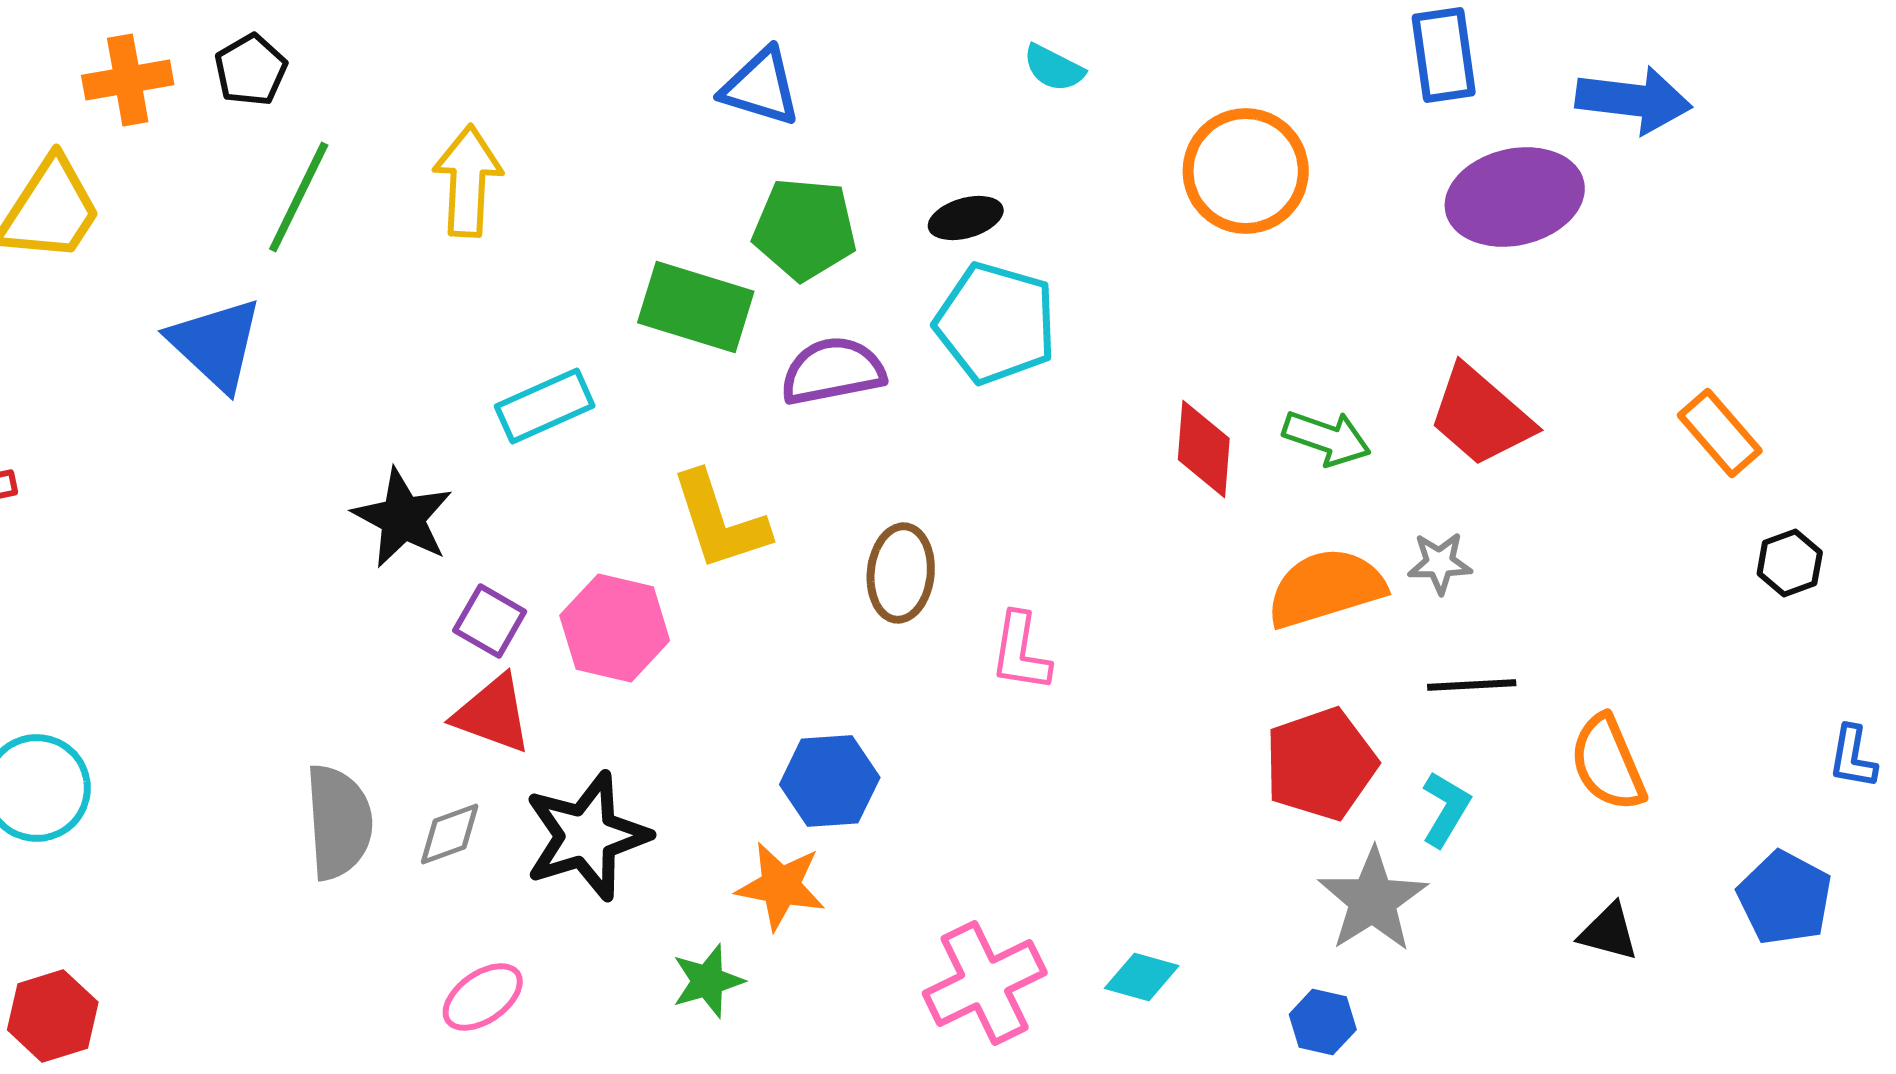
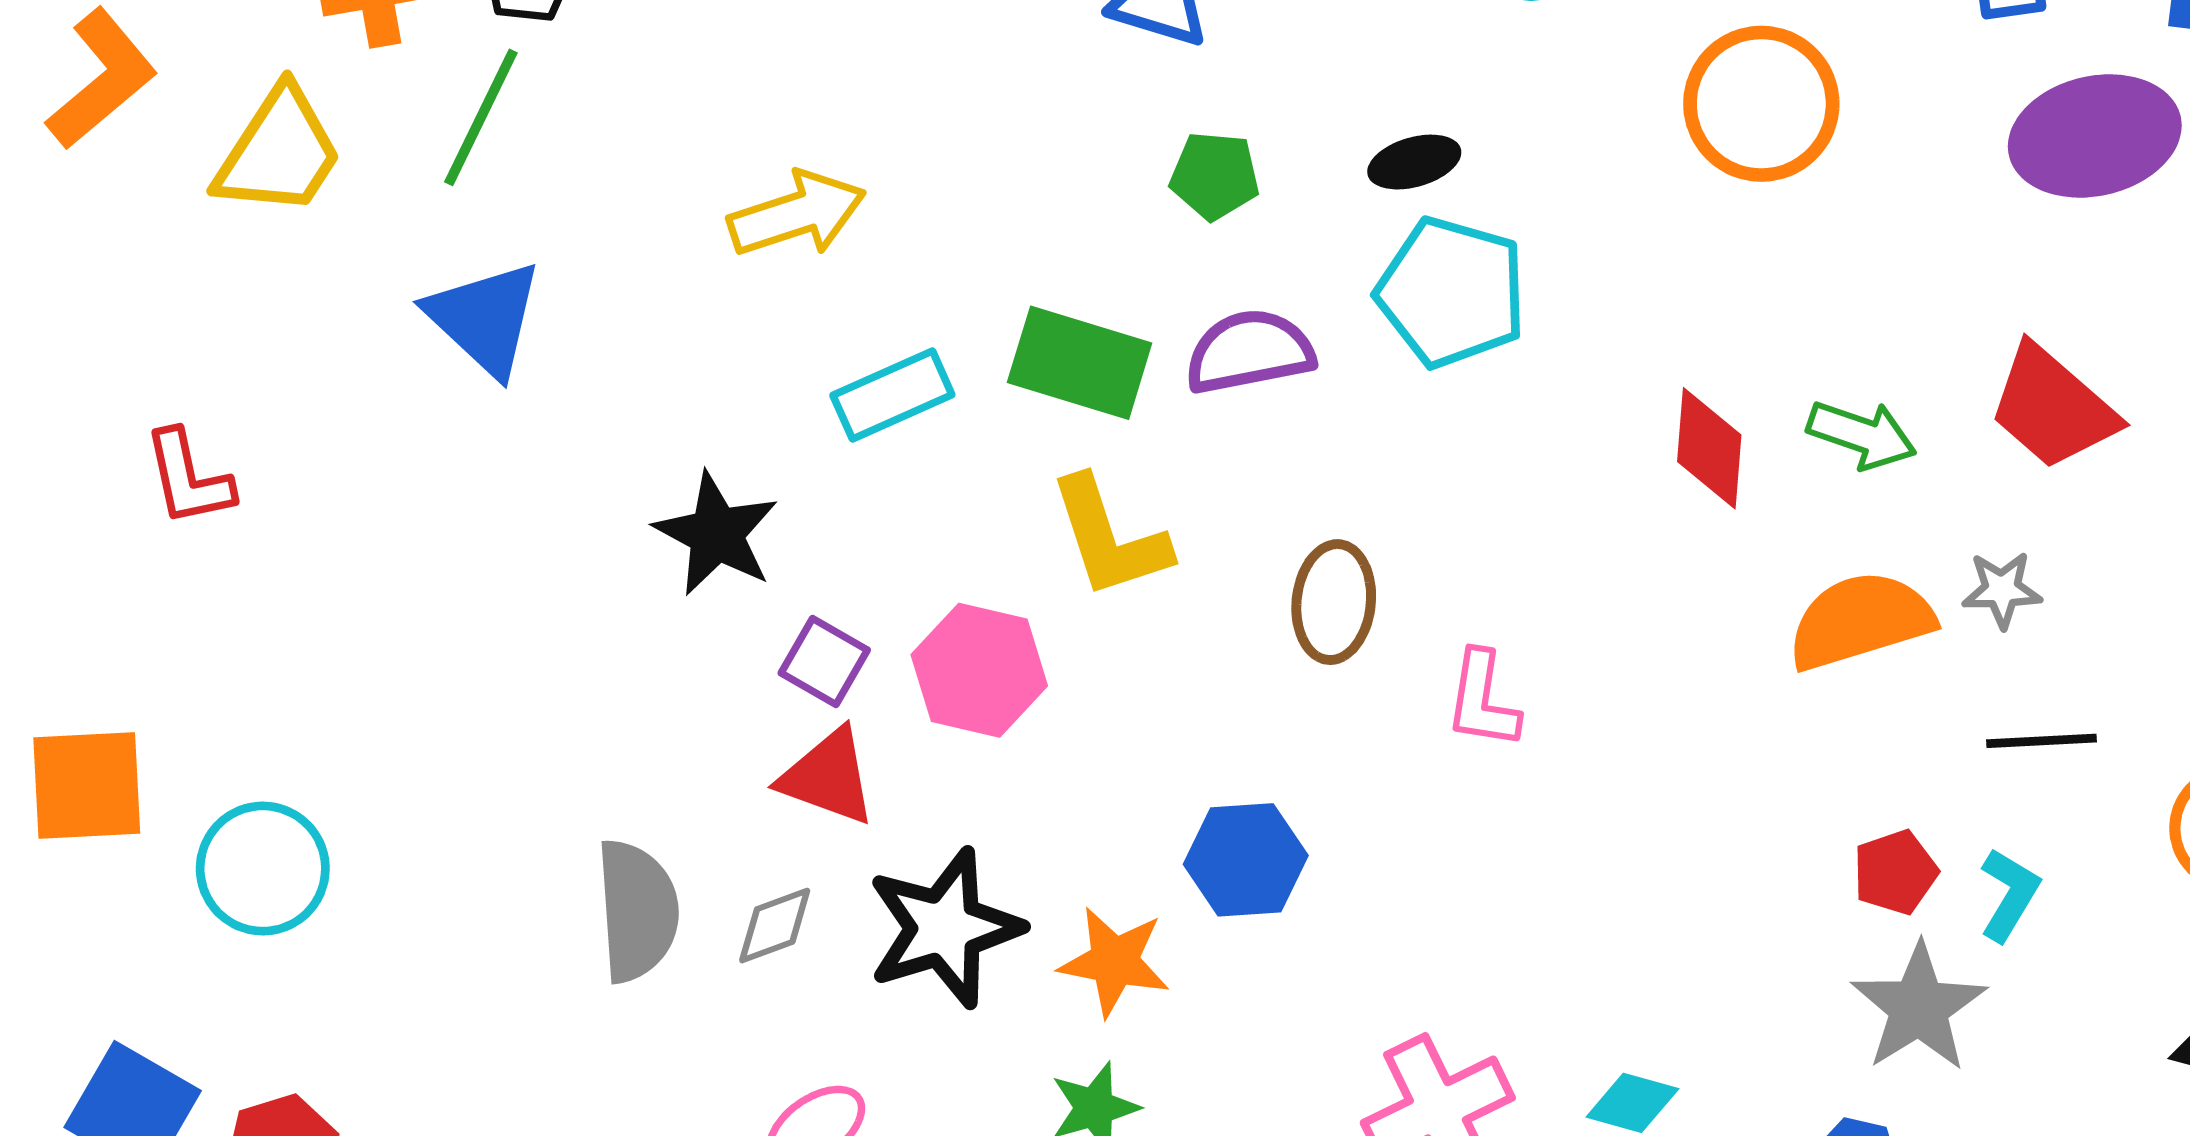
yellow arrow: (468, 181) -> (797, 214), moved, turned 69
green line: (299, 197) -> (481, 117), moved
green pentagon: (805, 229) -> (1215, 176), size x0.7
green rectangle: (696, 307) -> (1080, 363), moved
red pentagon: (1321, 764) -> (1895, 872), moved, size x0.6
orange star: (781, 886) -> (1114, 962), moved

